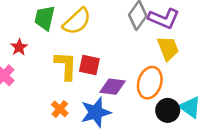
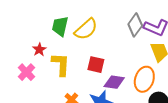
yellow L-shape: (66, 66) -> (61, 64), moved

